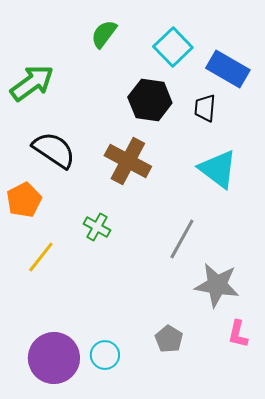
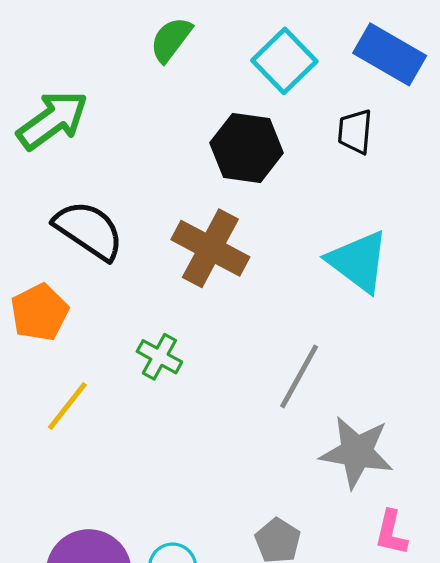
blue rectangle: (228, 69) -> (390, 54), moved
black trapezoid: (205, 108) -> (355, 132), moved

